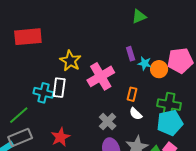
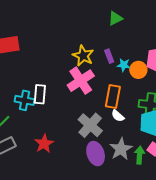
yellow star: (70, 61) -> (83, 56), moved
orange rectangle: (132, 94) -> (113, 96), size x1.6
gray cross: (108, 122) -> (90, 125), size x1.4

